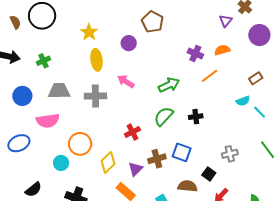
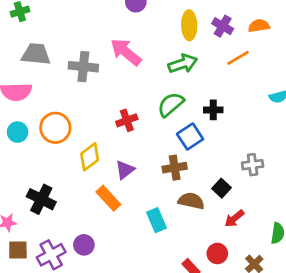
yellow ellipse: (97, 60) -> (189, 25), moved
pink arrow: (126, 81) -> (126, 52), size x1.4
blue square: (182, 152) -> (190, 137), moved, turned 30
brown cross: (157, 159) -> (175, 168), moved
cyan circle: (61, 163) -> (18, 132), moved

